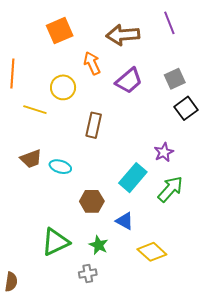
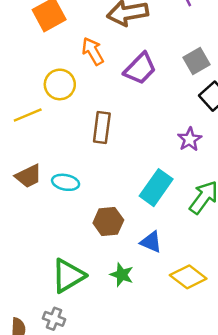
yellow line: (35, 110) -> (28, 115), turned -35
purple star: (164, 152) -> (190, 139), moved
gray cross: (88, 274) -> (54, 319), moved, turned 36

